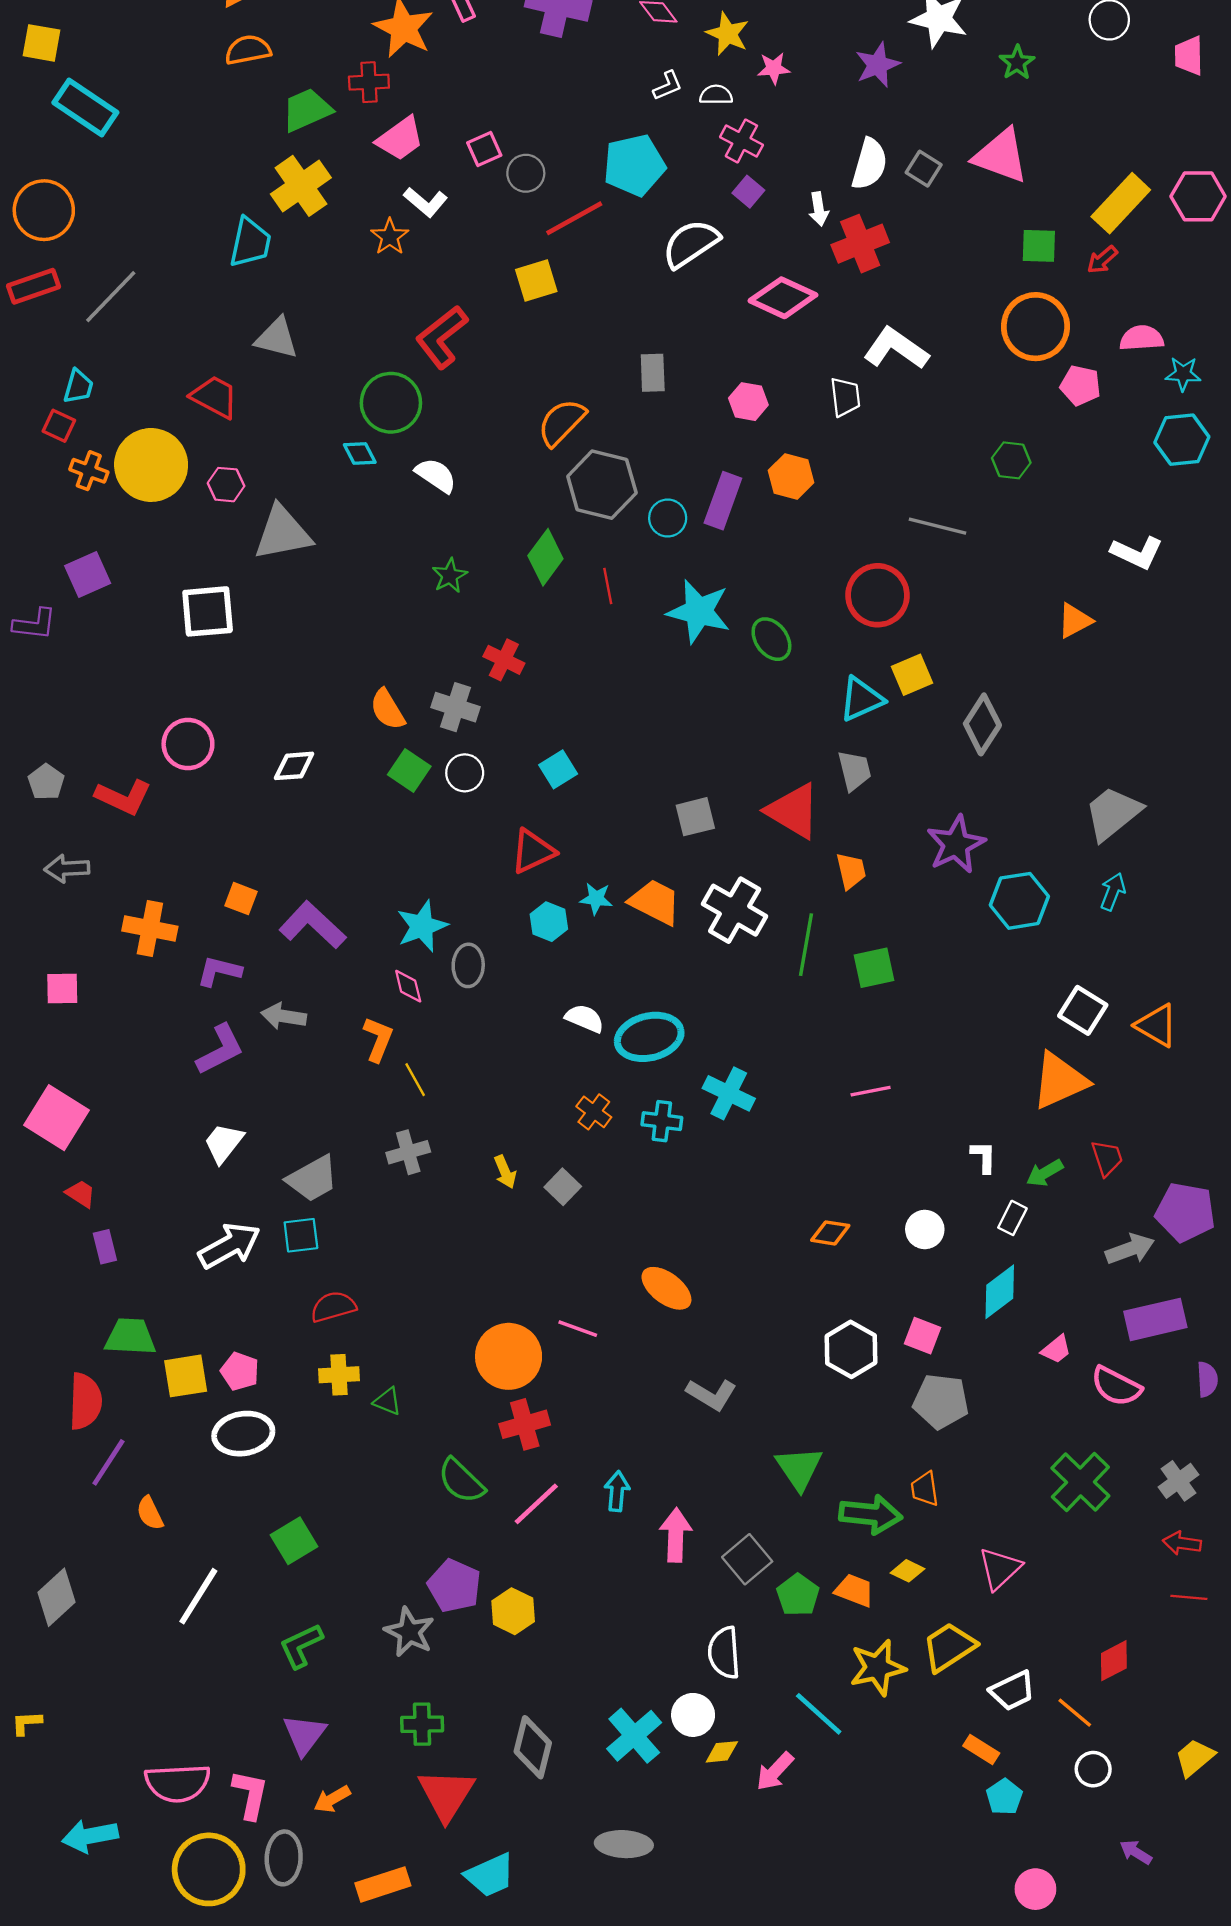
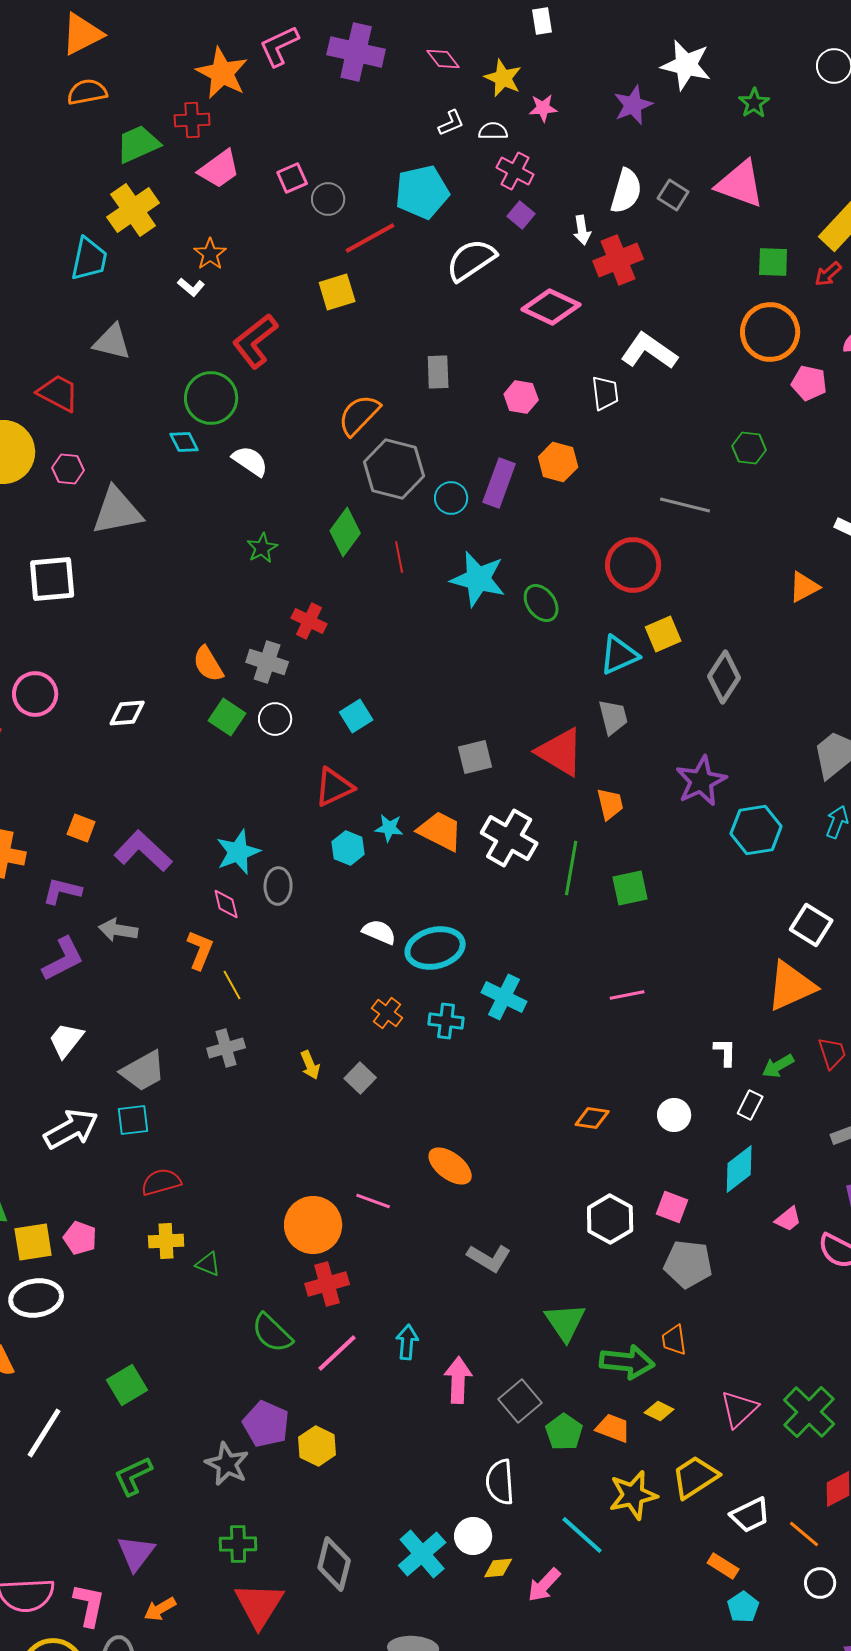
white L-shape: (425, 202) -> (191, 287), moved, size x0.7
white ellipse: (243, 1434) -> (36, 1298), moved
green cross: (1080, 1482) -> (809, 1412), moved

